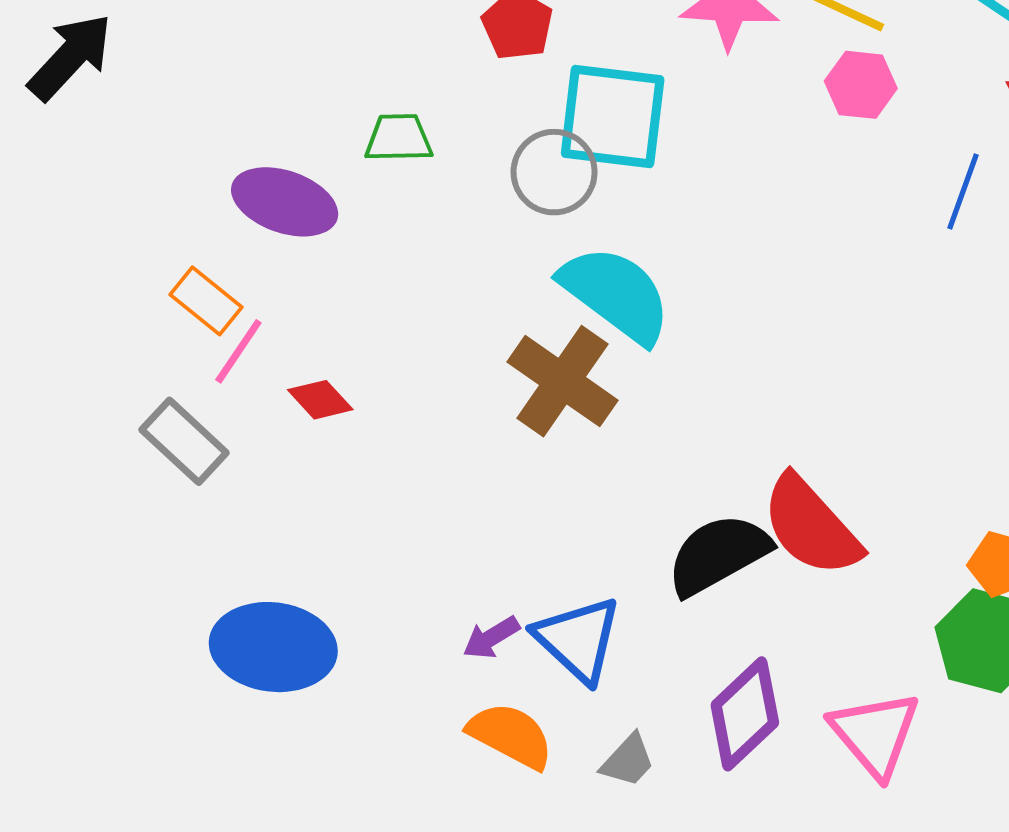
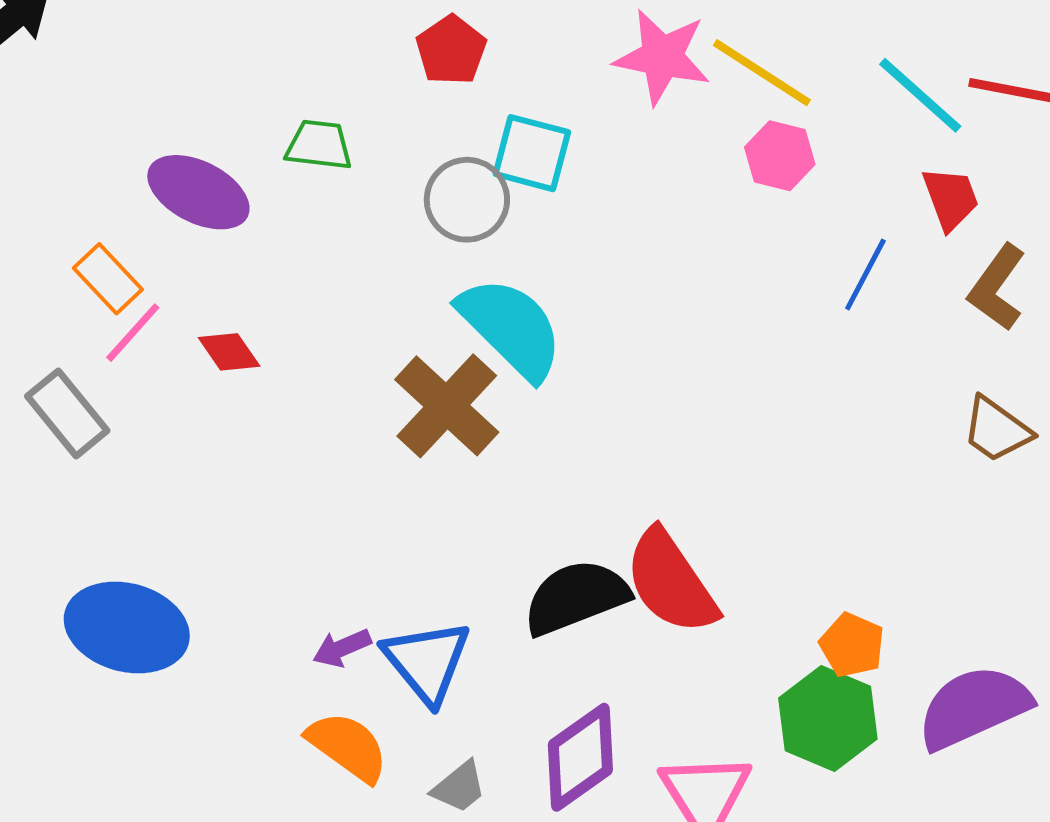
cyan square: (613, 116) -> (532, 153), size x0.7
red diamond: (320, 400) -> (229, 352), moved

